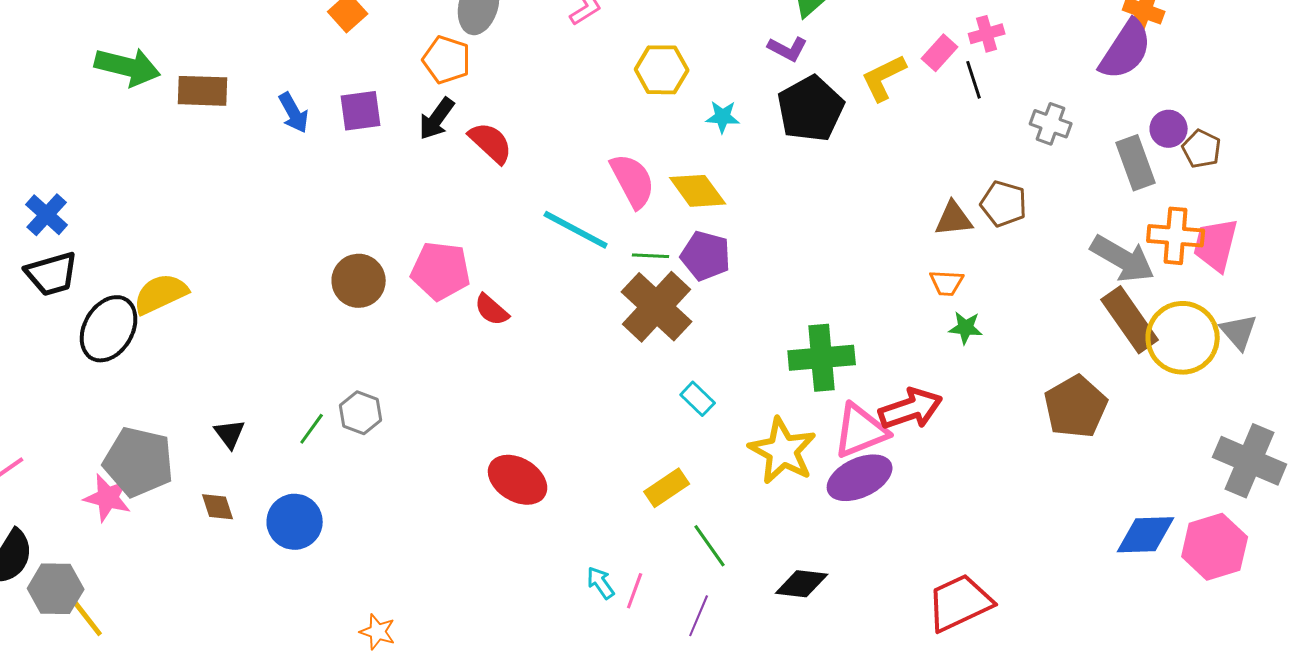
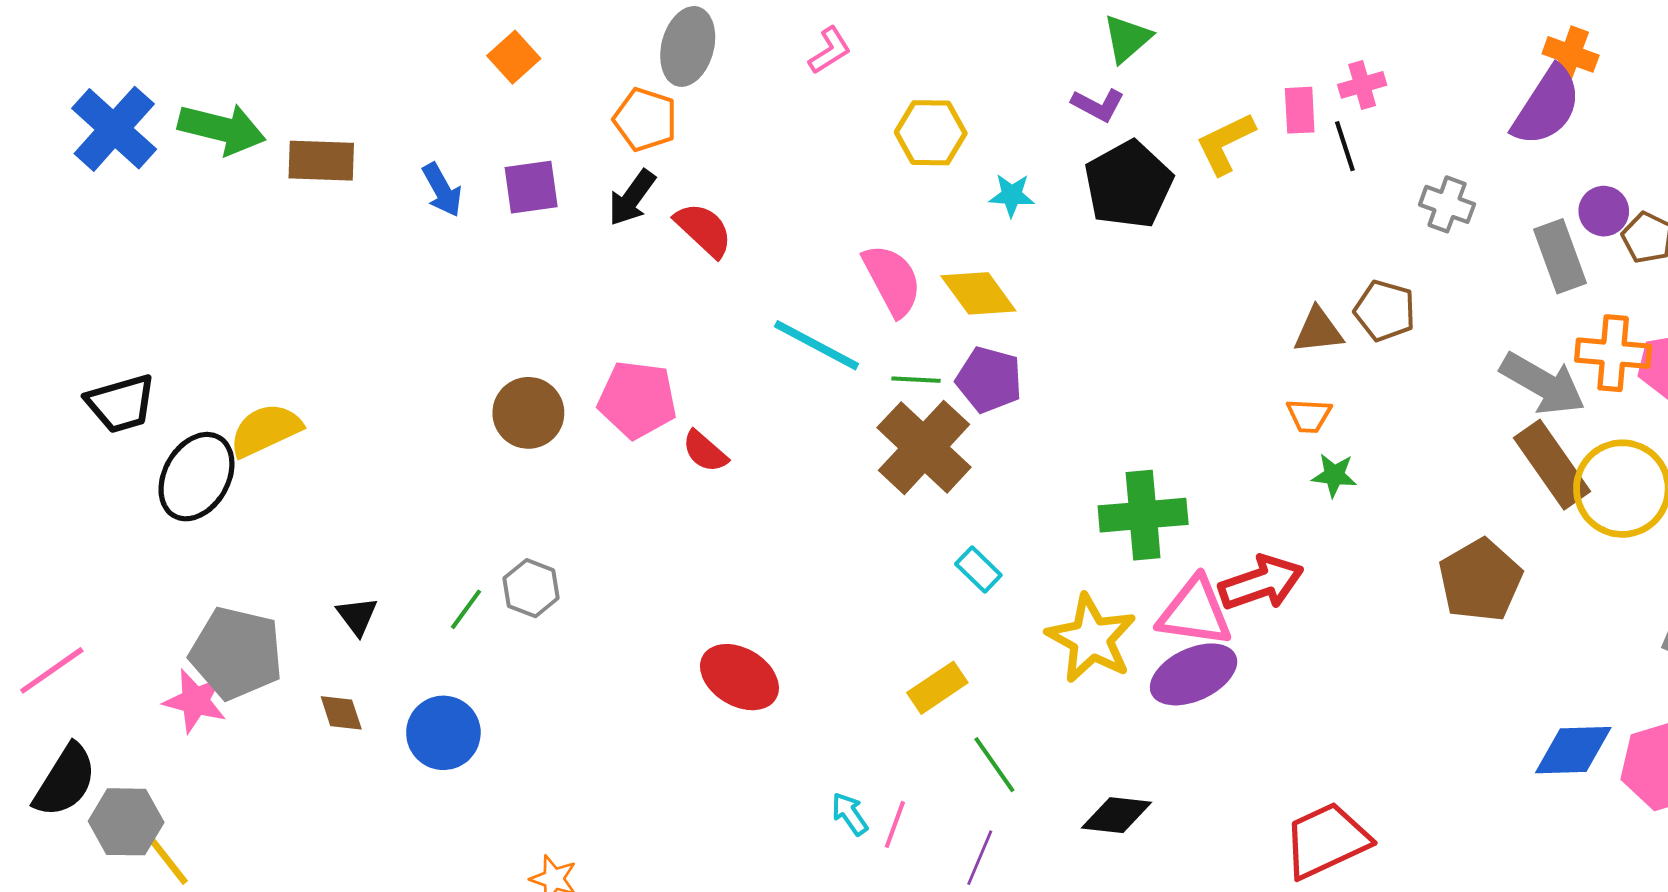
pink rectangle: (940, 53) -> (1300, 110), turned -45
blue cross: (47, 215) -> (114, 129), moved, size x1.5
pink triangle: (861, 431) -> (1195, 612), turned 30

